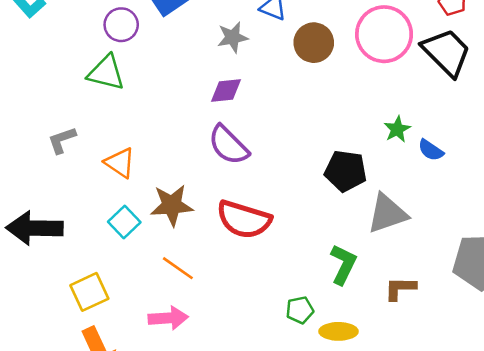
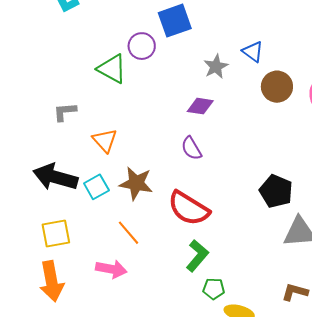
purple circle: (121, 25) -> (142, 46), moved
gray star: (233, 37) -> (216, 67), turned -30
purple semicircle: (228, 145) -> (191, 148), size x0.7
black arrow: (35, 228) -> (55, 177), moved
green L-shape: (343, 264) -> (197, 256), moved

